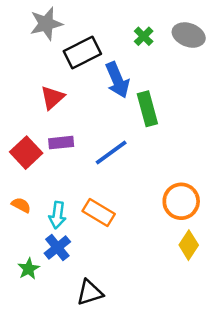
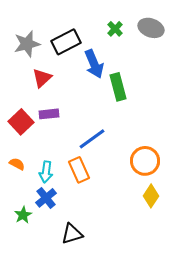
gray star: (46, 24) -> (27, 44), moved
blue line: (111, 153) -> (92, 139), moved
orange rectangle: (99, 213) -> (79, 170), turned 35

